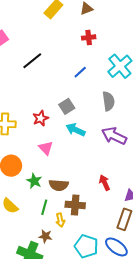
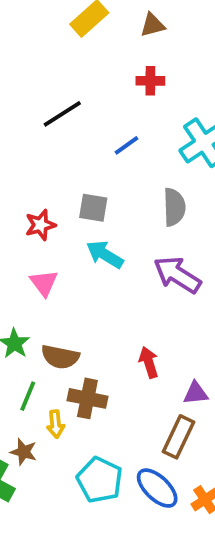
black line: (32, 61) -> (62, 114), moved
gray square: (67, 106) -> (93, 208), turned 35

